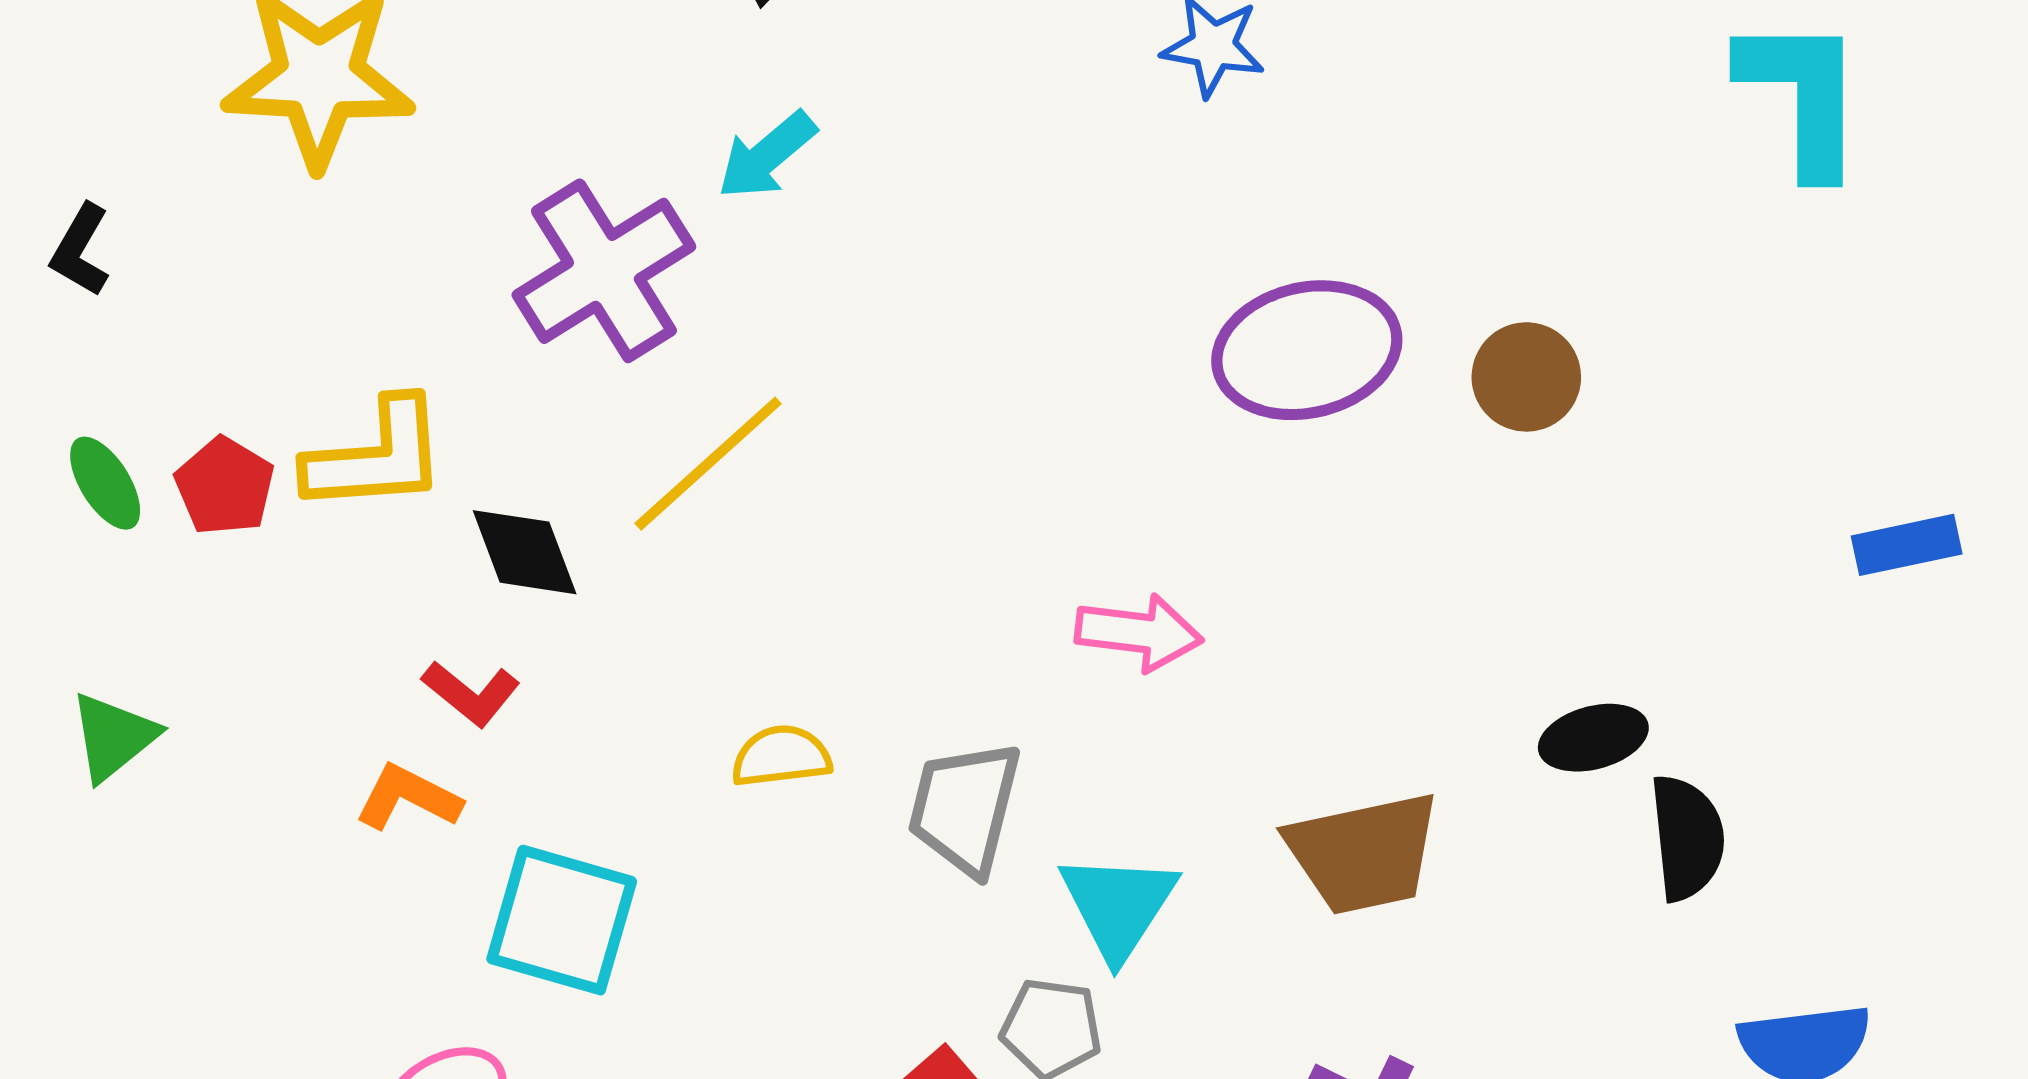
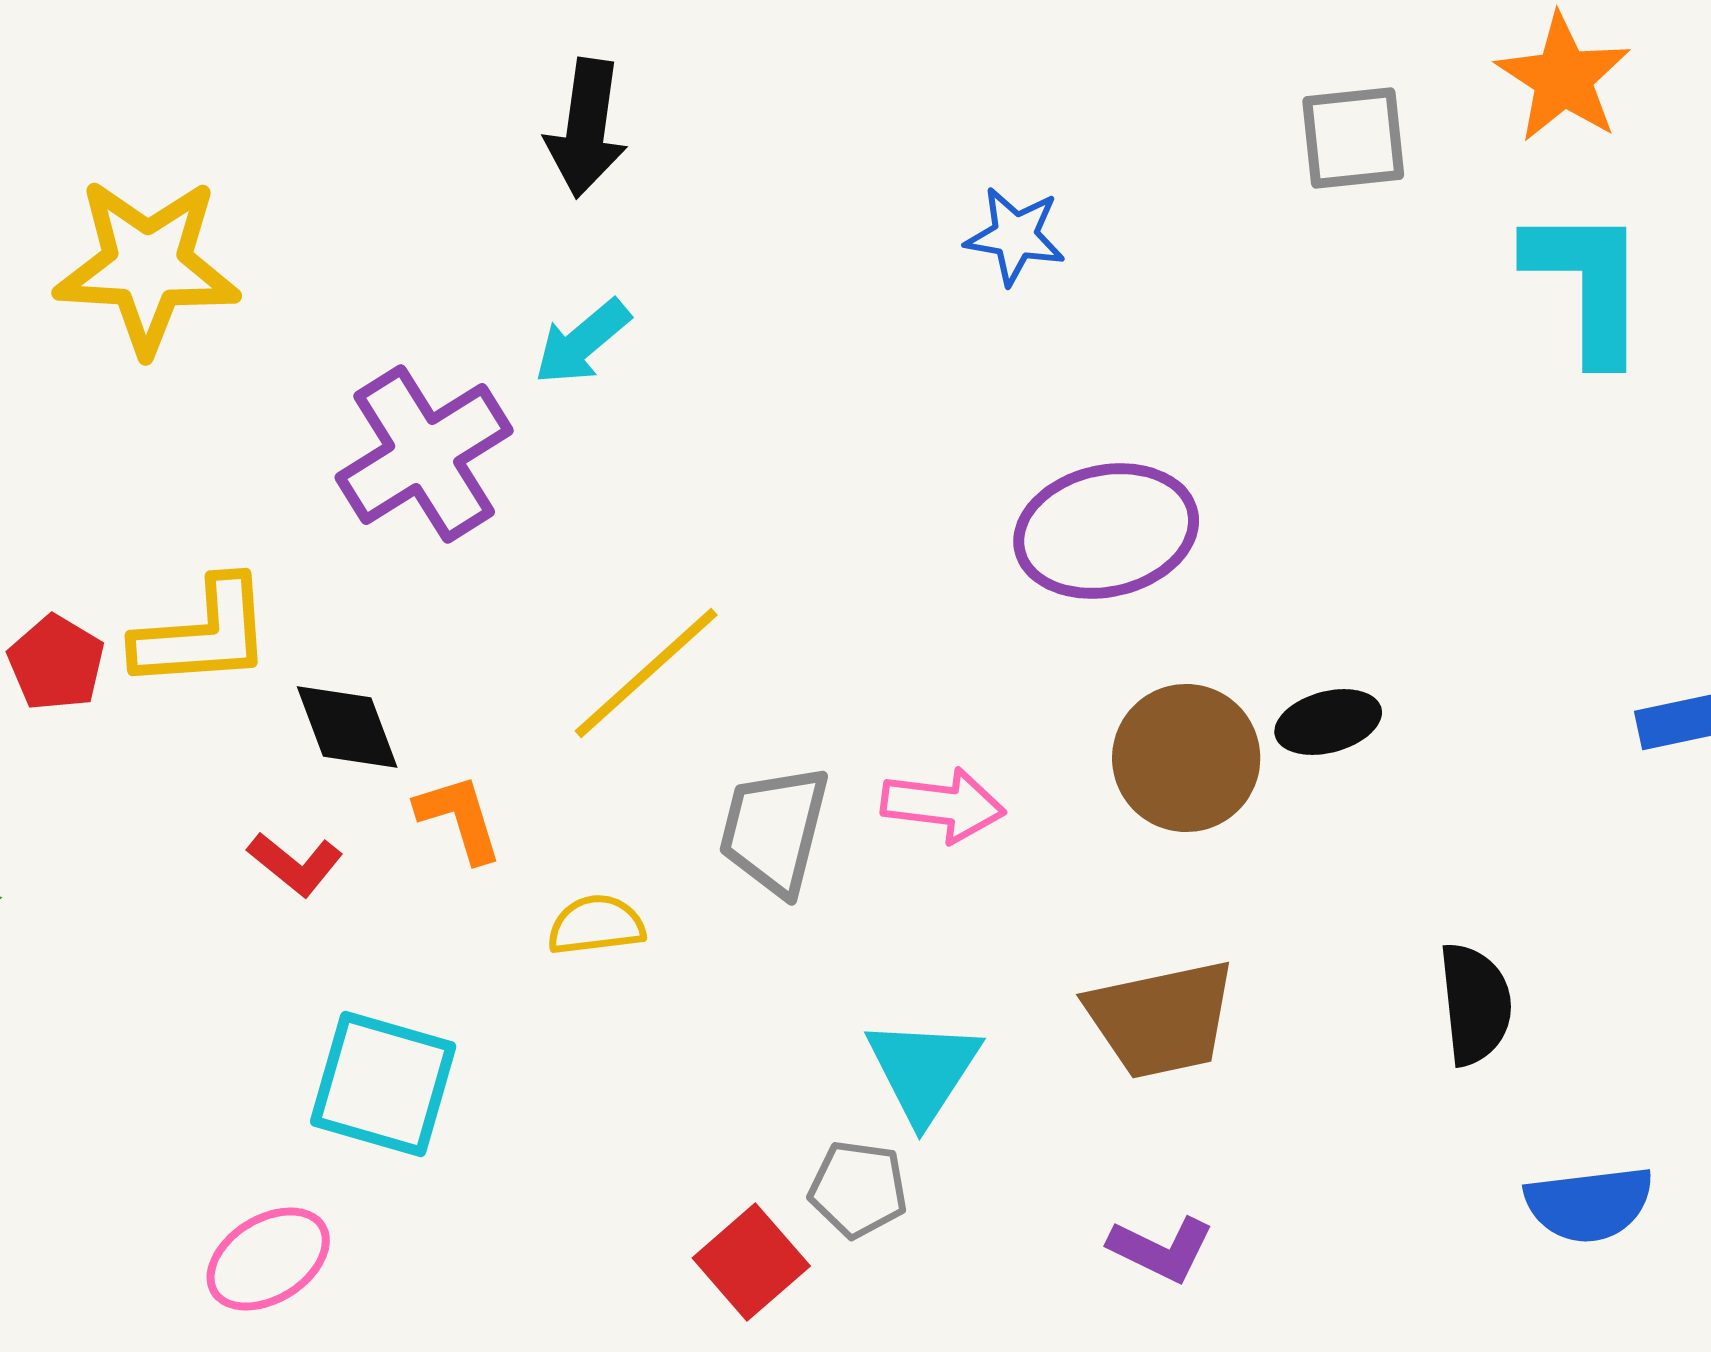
brown circle: (1526, 377) -> (1186, 758), moved, size x1.4
yellow line: (708, 464) -> (646, 673), moved
black ellipse: (1593, 738) -> (1328, 722), moved
orange L-shape: (408, 797) -> (459, 818), moved, turned 46
gray trapezoid: (965, 808) -> (774, 830), moved

